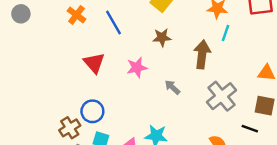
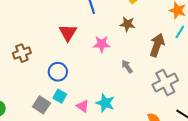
brown cross: (70, 128) -> (22, 53), moved

